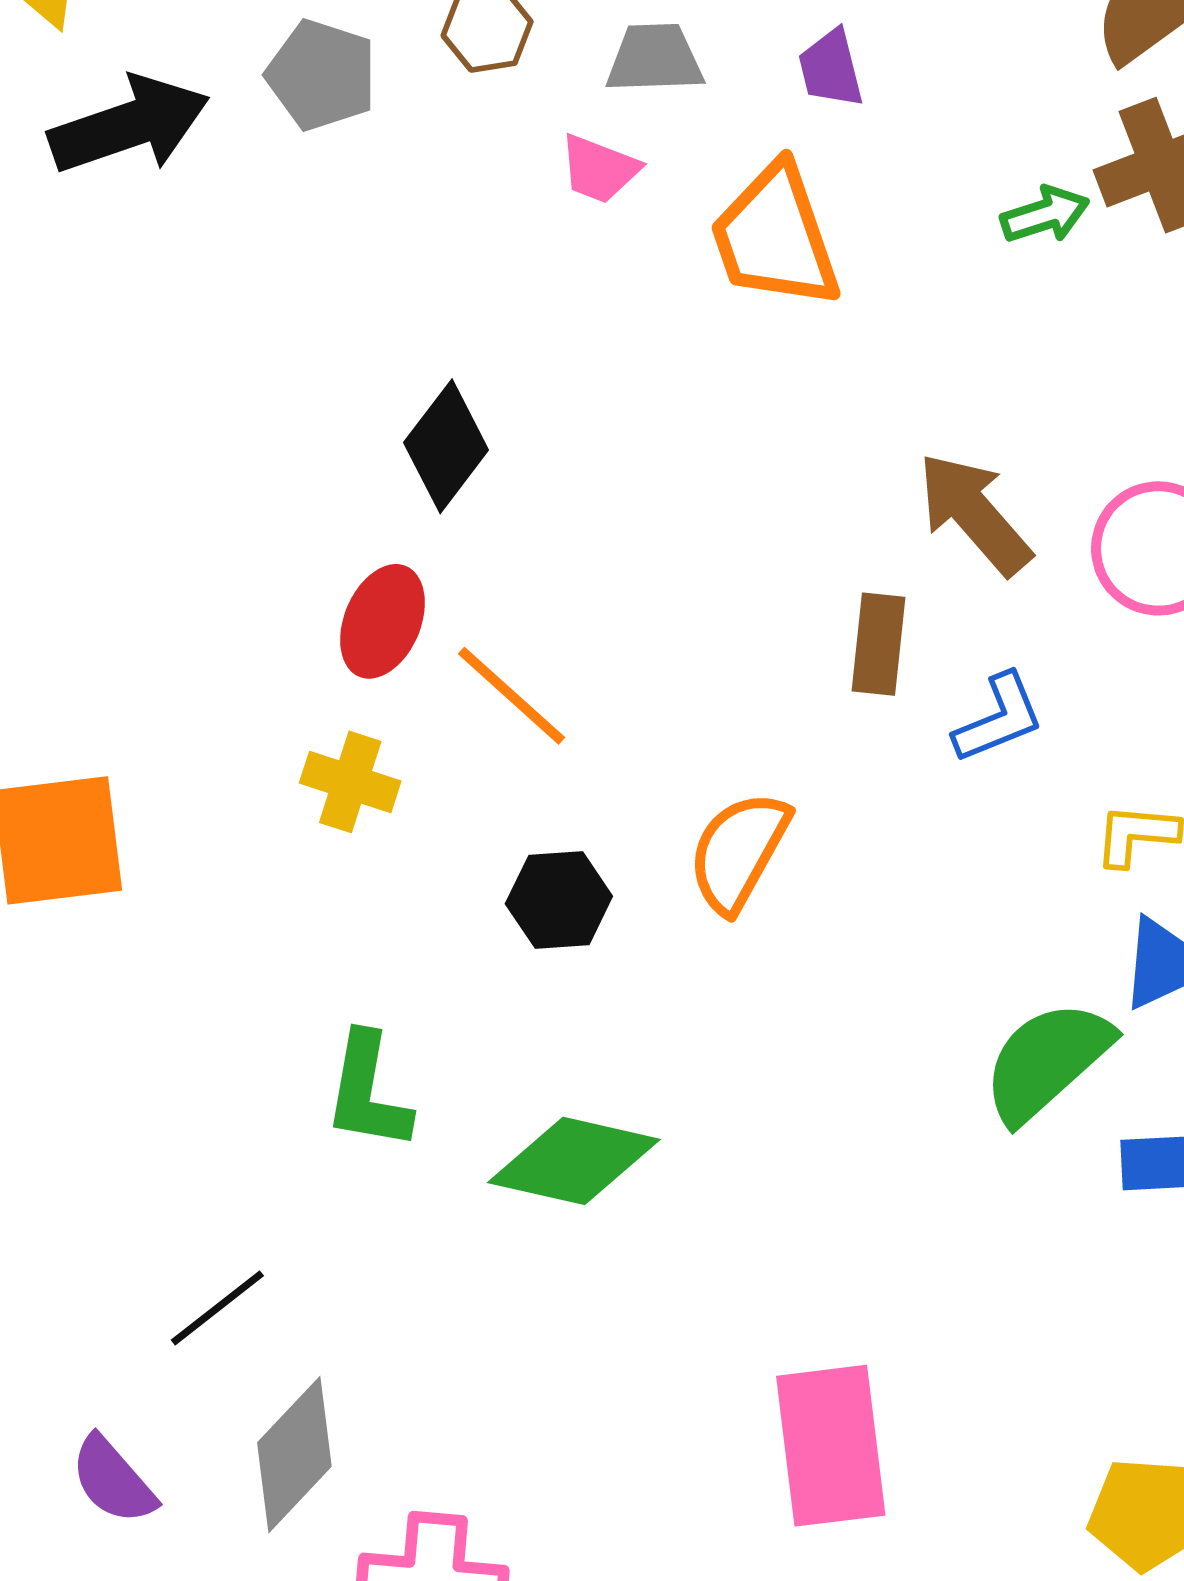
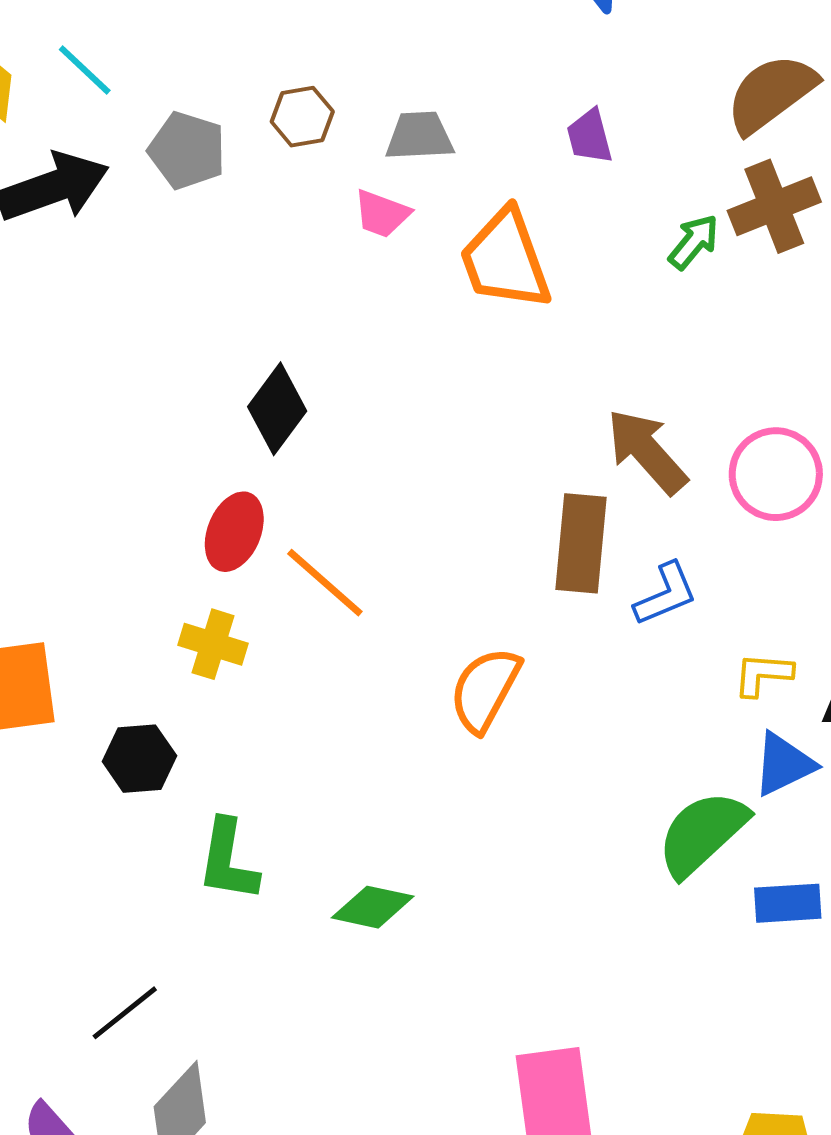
purple trapezoid: (831, 68) -> (590, 136), moved
green arrow: (1045, 215) -> (694, 242), turned -32
brown rectangle: (878, 644) -> (581, 543), size x1.4
black hexagon: (559, 900) -> (139, 759), moved
green diamond: (574, 1161) -> (373, 907), size x0.7

